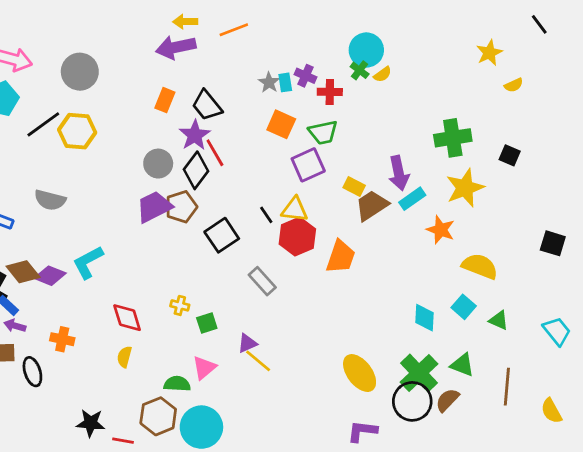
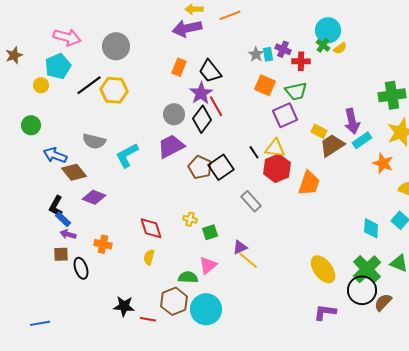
brown pentagon: (181, 207) -> (200, 167), moved, turned -30
cyan L-shape: (88, 262) -> (127, 155), moved
brown diamond: (23, 272) -> (74, 172), moved
brown semicircle: (447, 400) -> (383, 302), moved

